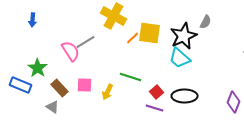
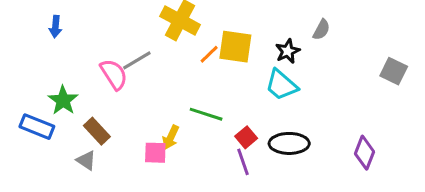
black star: (184, 36) -> (288, 51), size x0.6
pink square: (84, 85) -> (155, 153), moved
purple line: (154, 108) -> (243, 162), turned 54

